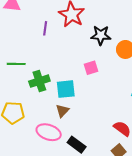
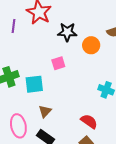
brown triangle: (62, 111) -> (45, 111), moved
pink ellipse: (49, 132) -> (18, 126), turned 60

